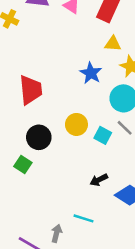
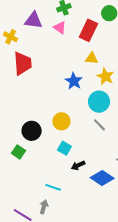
red trapezoid: (31, 90) -> (23, 63), moved
cyan square: (103, 135) -> (64, 148), moved
cyan line: (84, 218) -> (53, 187), moved

